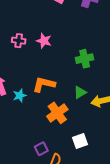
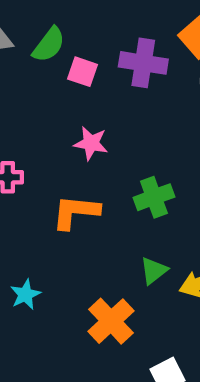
pink star: (44, 41) -> (91, 143), moved
orange L-shape: (44, 84) -> (76, 212), moved

